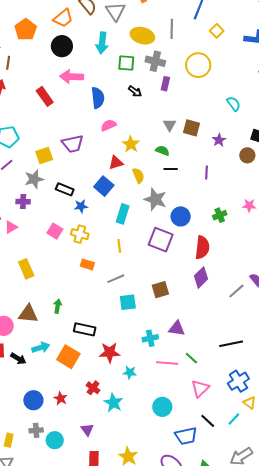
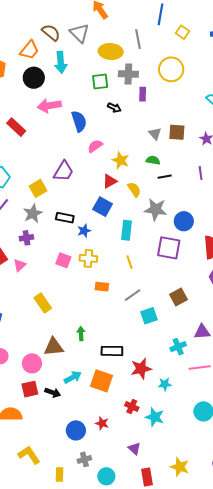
cyan arrow: (102, 43) -> (61, 62), moved
red rectangle: (45, 96) -> (16, 127), moved
purple trapezoid: (73, 144) -> (64, 171), turned -35
cyan circle: (55, 440) -> (106, 476), moved

